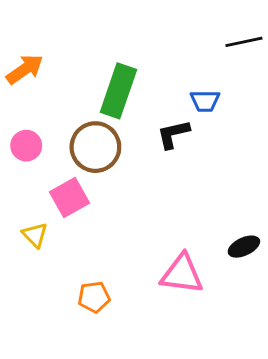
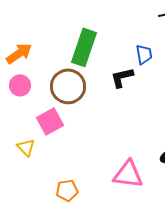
orange arrow: (25, 69) -> (19, 53), moved
blue trapezoid: (205, 101) -> (144, 54), turned -100

